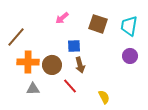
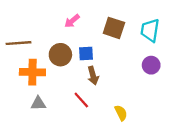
brown line: (16, 37) -> (19, 43), turned 45
brown circle: (52, 65) -> (60, 55), moved

